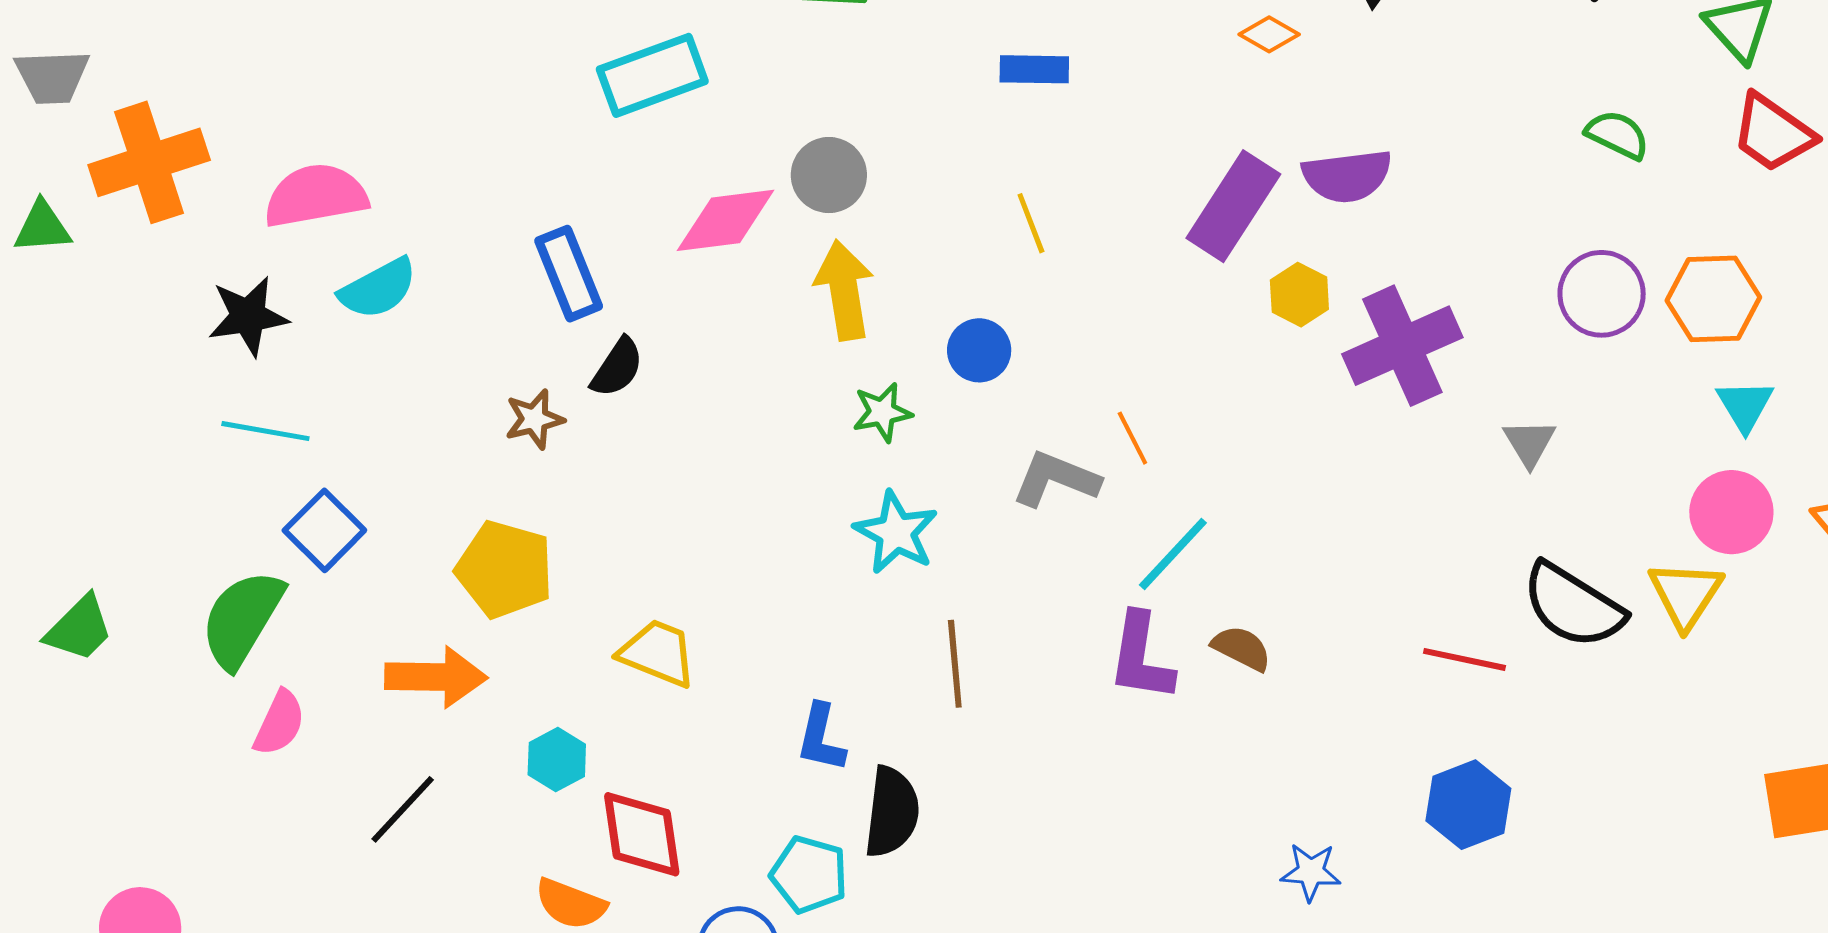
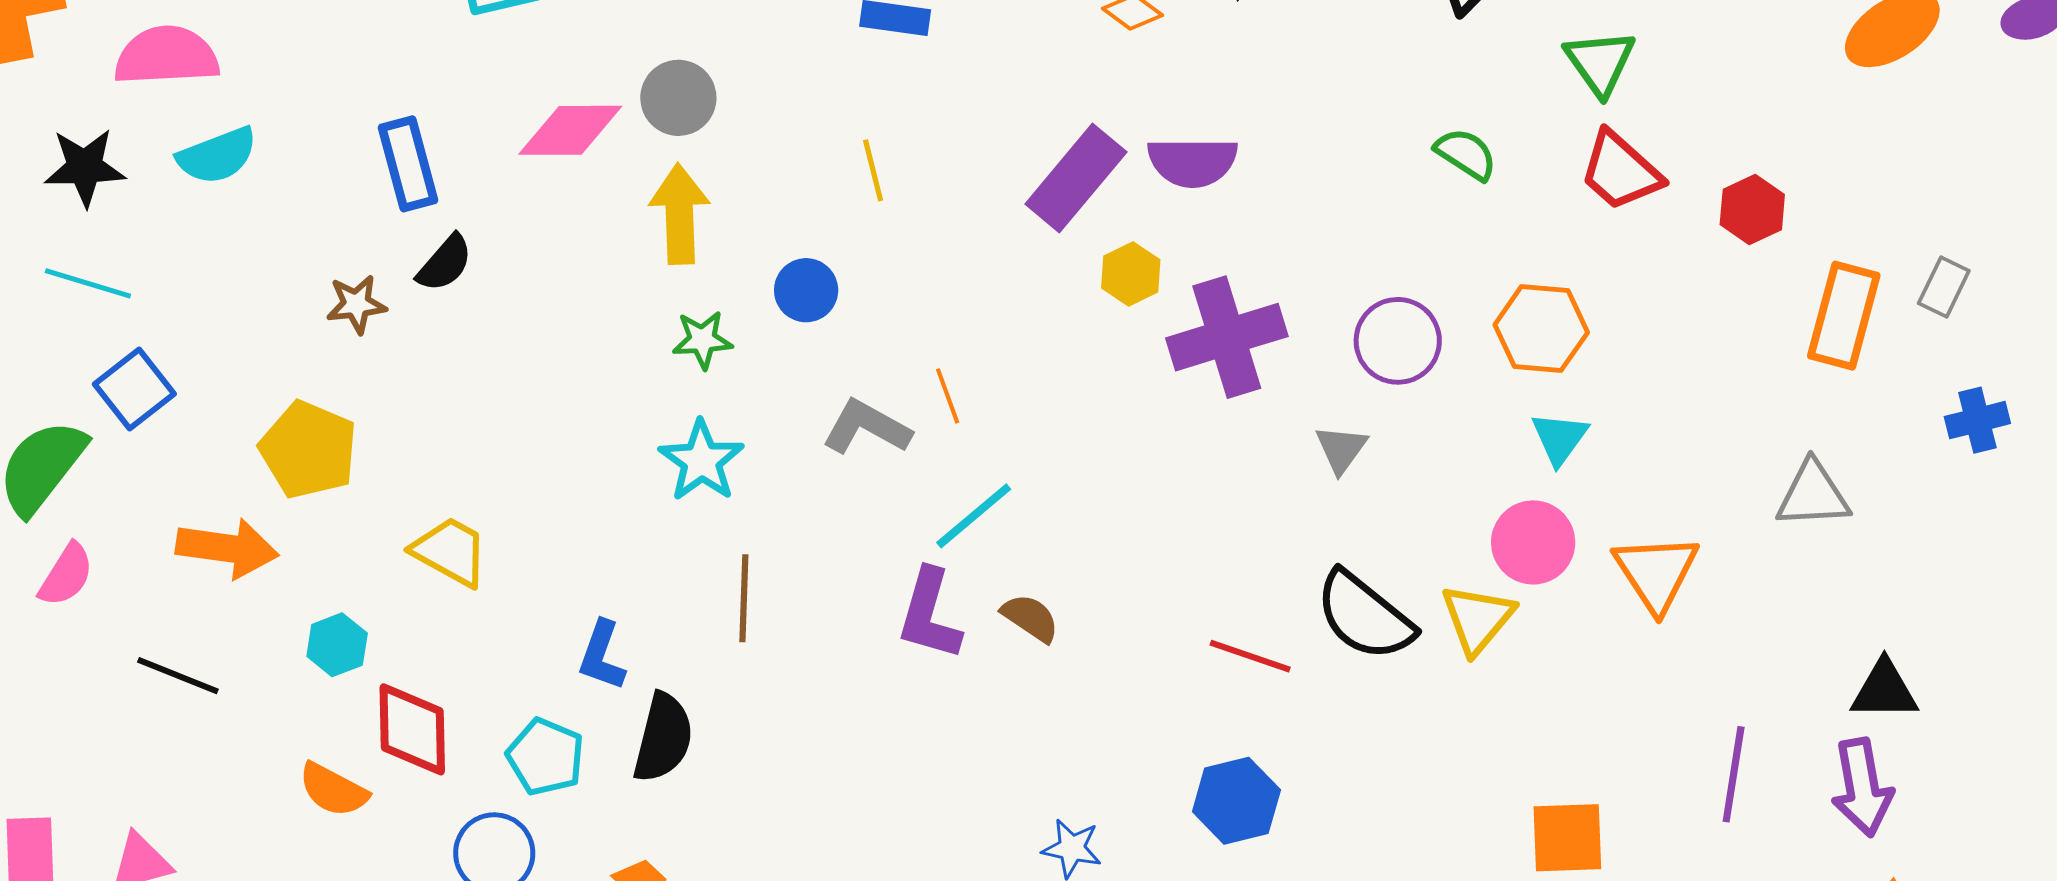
purple circle: (1602, 294) -> (1398, 341), moved
black line: (403, 809) -> (178, 676), turned 62
cyan pentagon: (809, 875) -> (545, 757), moved

